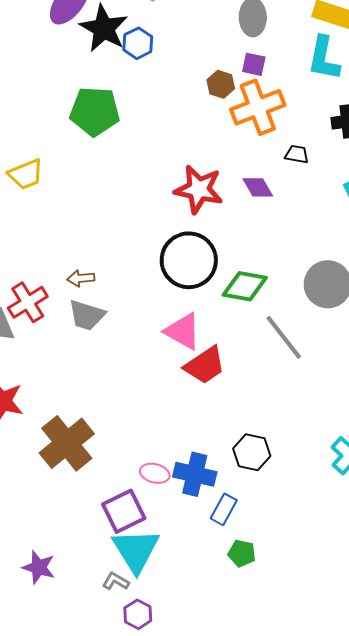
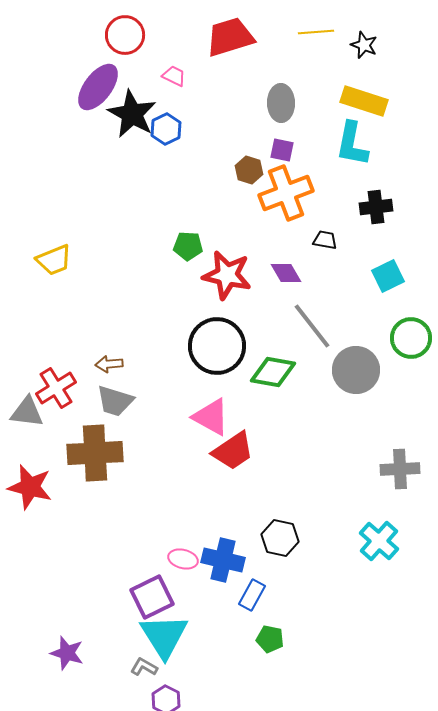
green pentagon: (95, 111) -> (188, 246), moved, size x0.6
gray line: (284, 337) -> (312, 326), moved
brown cross: (67, 443) -> (95, 453), moved, turned 36

